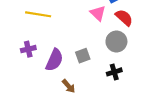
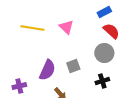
pink triangle: (98, 13) -> (66, 27), moved
purple cross: (28, 49) -> (19, 86), moved

